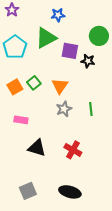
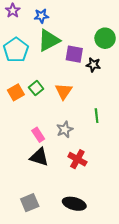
blue star: (58, 15) -> (41, 16), moved
gray star: (64, 109) -> (65, 129), moved
pink rectangle: (21, 120) -> (38, 135), moved, turned 48

